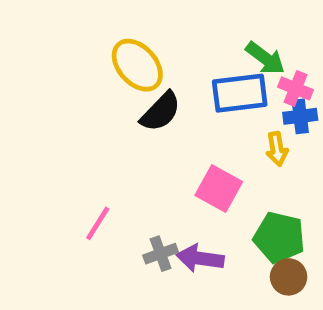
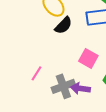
gray cross: (161, 254) -> (63, 86), size x1.6

